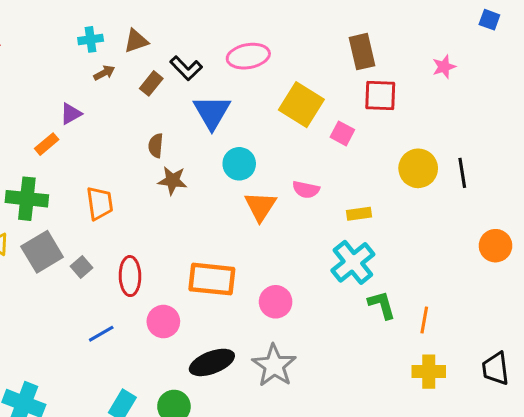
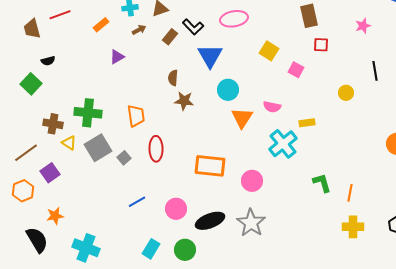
red square: (380, 96) -> (321, 45), size x0.7
yellow square: (301, 105) -> (269, 51), size x0.7
orange rectangle: (47, 144) -> (101, 25), moved
yellow circle: (418, 168) -> (346, 93), size x0.6
black line: (462, 173) -> (375, 71), moved
cyan cross: (353, 262) -> (283, 144), moved
red ellipse: (130, 276) -> (156, 149), moved
pink circle: (163, 322) -> (176, 209), moved

